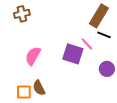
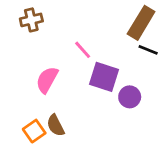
pink line: (87, 44) -> (83, 50), moved
purple circle: (107, 69) -> (130, 97), moved
orange square: (24, 92) -> (34, 131), turned -35

